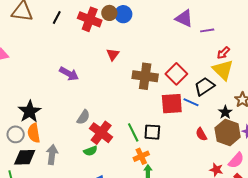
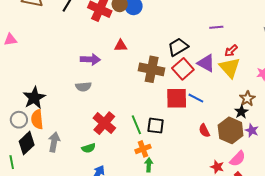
purple triangle: (184, 18) -> (206, 63), moved
red triangle: (113, 54) -> (121, 46), turned 48
purple arrow: (69, 74) -> (90, 59), moved, turned -30
black trapezoid: (204, 86) -> (178, 47), moved
black star: (225, 112) -> (241, 112), moved
gray semicircle: (83, 117) -> (83, 87), moved, turned 49
green semicircle: (90, 151) -> (89, 148), moved
black diamond: (25, 157) -> (27, 143), turned -45

